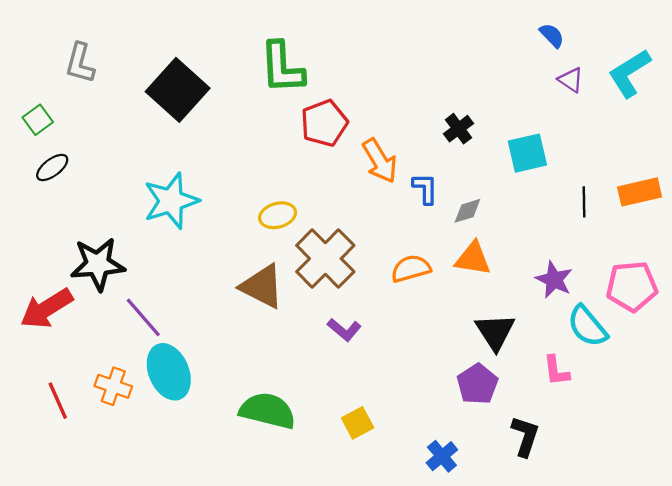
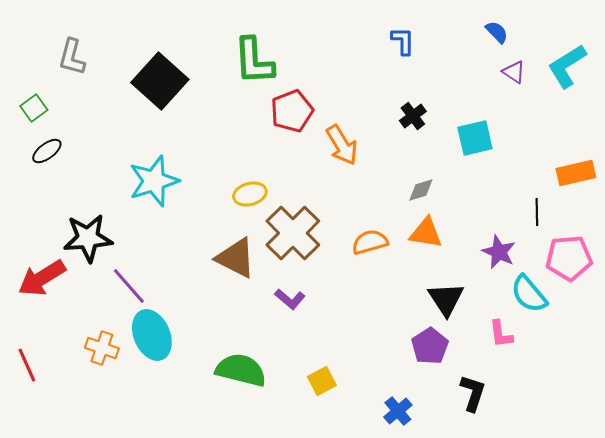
blue L-shape: (425, 189) -> (403, 41), moved
black line: (584, 202) -> (537, 212), moved
purple L-shape: (344, 330) -> (290, 299), moved
red line: (58, 401) -> (27, 365), moved

